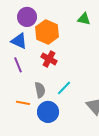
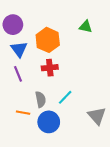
purple circle: (27, 17) -> (13, 25), moved
blue triangle: (19, 41) -> (19, 49), turned 30
red cross: (49, 59) -> (50, 68), turned -35

